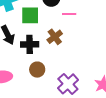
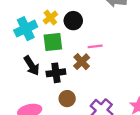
pink line: (69, 14) -> (95, 46), moved

